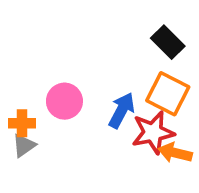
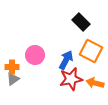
black rectangle: (168, 42) -> (81, 22), moved
red star: (153, 132) -> (71, 79), moved

